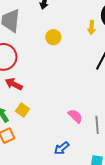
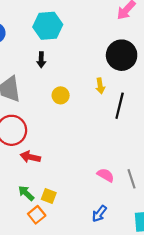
yellow arrow: (92, 27) -> (100, 86), moved
yellow square: (23, 110) -> (49, 196), moved

